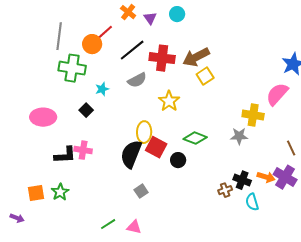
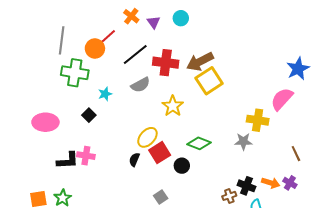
yellow square: (205, 76) -> (209, 81), size x1.5
yellow ellipse: (144, 132) -> (147, 137), turned 40
red square: (156, 147) -> (160, 153), turned 30
black semicircle: (131, 154) -> (134, 160), size x0.5
purple cross: (285, 177) -> (290, 183), size x0.6
gray square: (141, 191) -> (161, 197), moved

